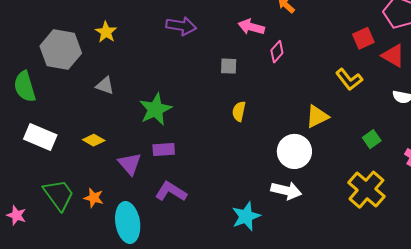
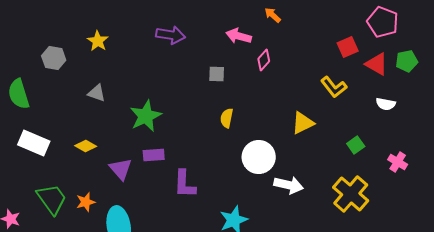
gray hexagon: (61, 50) -> (54, 58), size x0.6
white circle: (294, 151) -> (259, 157), moved
white arrow: (286, 191) -> (289, 185), moved
purple L-shape: (171, 192) -> (185, 184), moved, turned -120
orange star: (94, 198) -> (86, 202), turned -30

